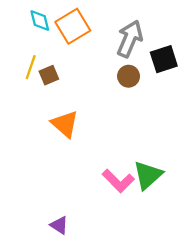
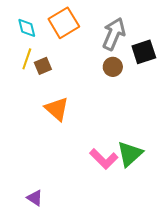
cyan diamond: (40, 20) -> (27, 28), moved
purple triangle: (59, 225) -> (35, 198), moved

